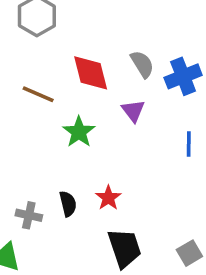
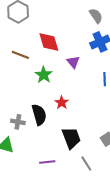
gray semicircle: (142, 64) -> (96, 16), moved
red star: (108, 198) -> (62, 103), moved
black semicircle: (68, 204) -> (39, 115), size x1.5

